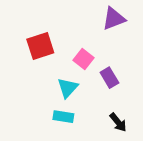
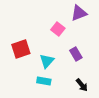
red square: (40, 46) -> (21, 49), moved
pink square: (84, 59) -> (58, 29), moved

